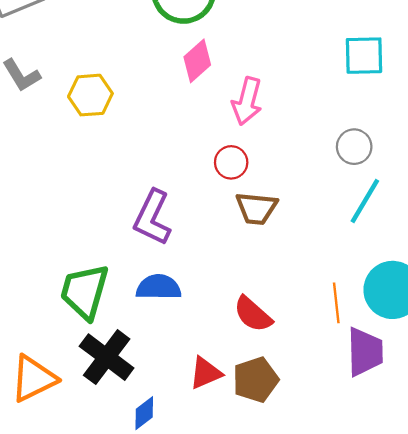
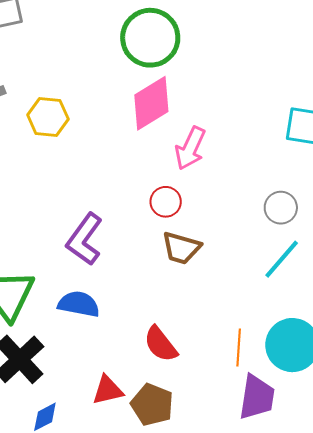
pink diamond: (197, 61) -> (151, 103), size x1.4
brown pentagon: (256, 380) -> (152, 405), turned 30

